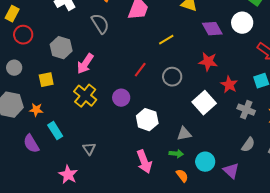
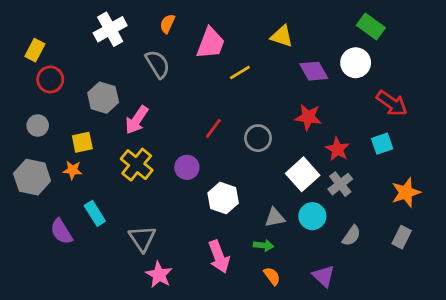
yellow line: (166, 40) -> (240, 73), moved
orange star: (36, 110) -> (73, 170), moved
gray cross: (246, 110) -> (340, 184), moved, turned 30
gray semicircle: (248, 145) -> (351, 236), moved
gray triangle: (89, 149) -> (142, 238), size x1.5
cyan circle: (205, 162) -> (312, 216), moved
purple triangle: (231, 171) -> (324, 276), moved
pink star: (68, 175) -> (159, 275), moved

